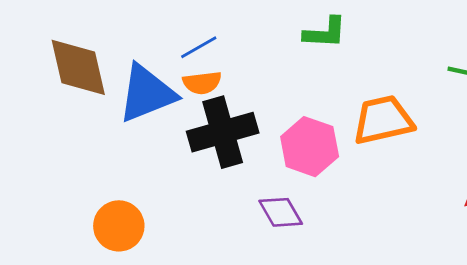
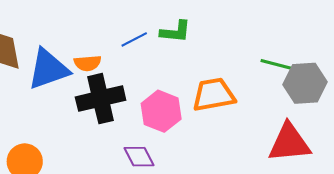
blue line: (199, 47) -> (134, 39), moved

